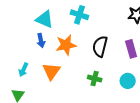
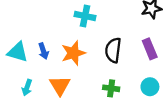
cyan triangle: (45, 19) -> (18, 52), moved

